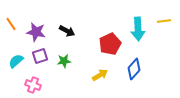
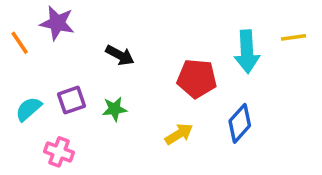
purple star: (36, 32) -> (57, 23), moved
red pentagon: (110, 44) -> (197, 79), turned 30

